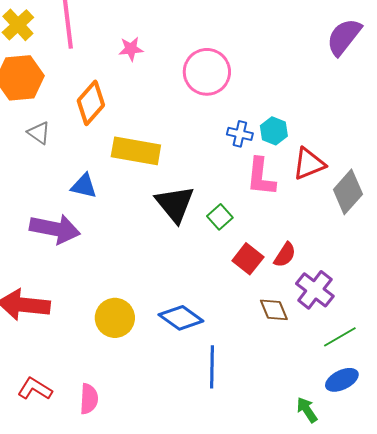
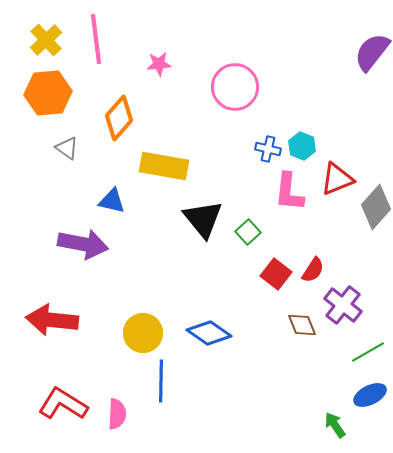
blue line: (212, 367) -> (161, 381), moved
red L-shape: (35, 389) -> (63, 404), size x1.4

